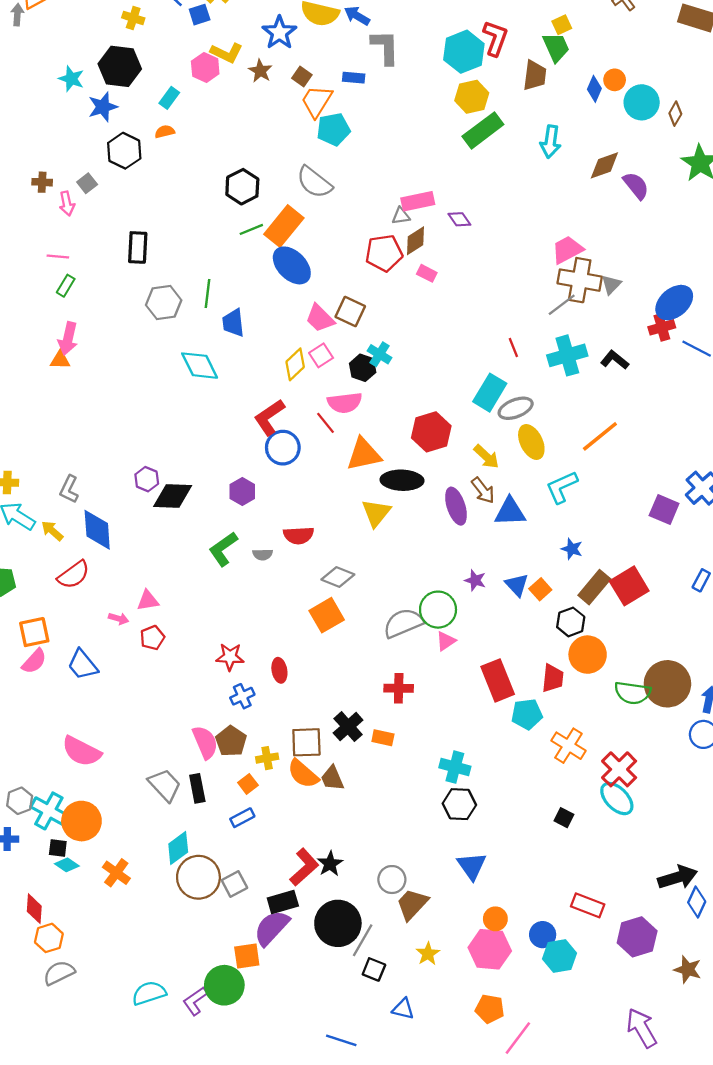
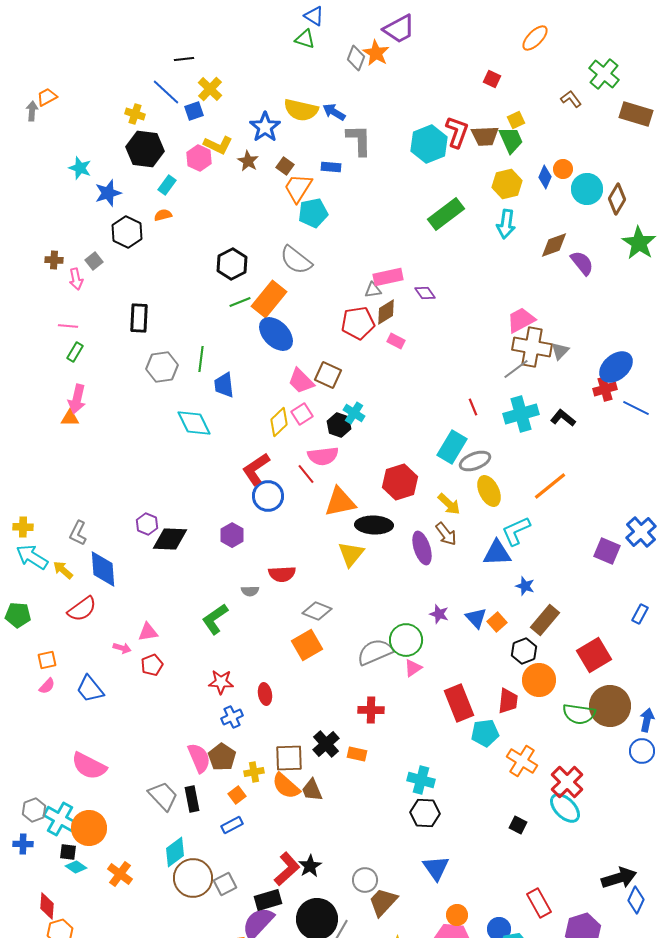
black hexagon: (120, 66) -> (145, 149), moved
brown trapezoid: (535, 75) -> (485, 136), moved, turned 80
yellow hexagon: (472, 97) -> (507, 184), moved
brown diamond: (675, 114) -> (617, 199), size x1.4
blue triangle: (510, 512) -> (497, 553), moved
green L-shape: (223, 549) -> (215, 619), moved
red square: (629, 586) -> (594, 655), moved
orange square: (34, 632) -> (47, 660), size x0.7
pink semicircle: (34, 661) -> (47, 686), size x0.7
red rectangle: (588, 905) -> (539, 903), turned 40

